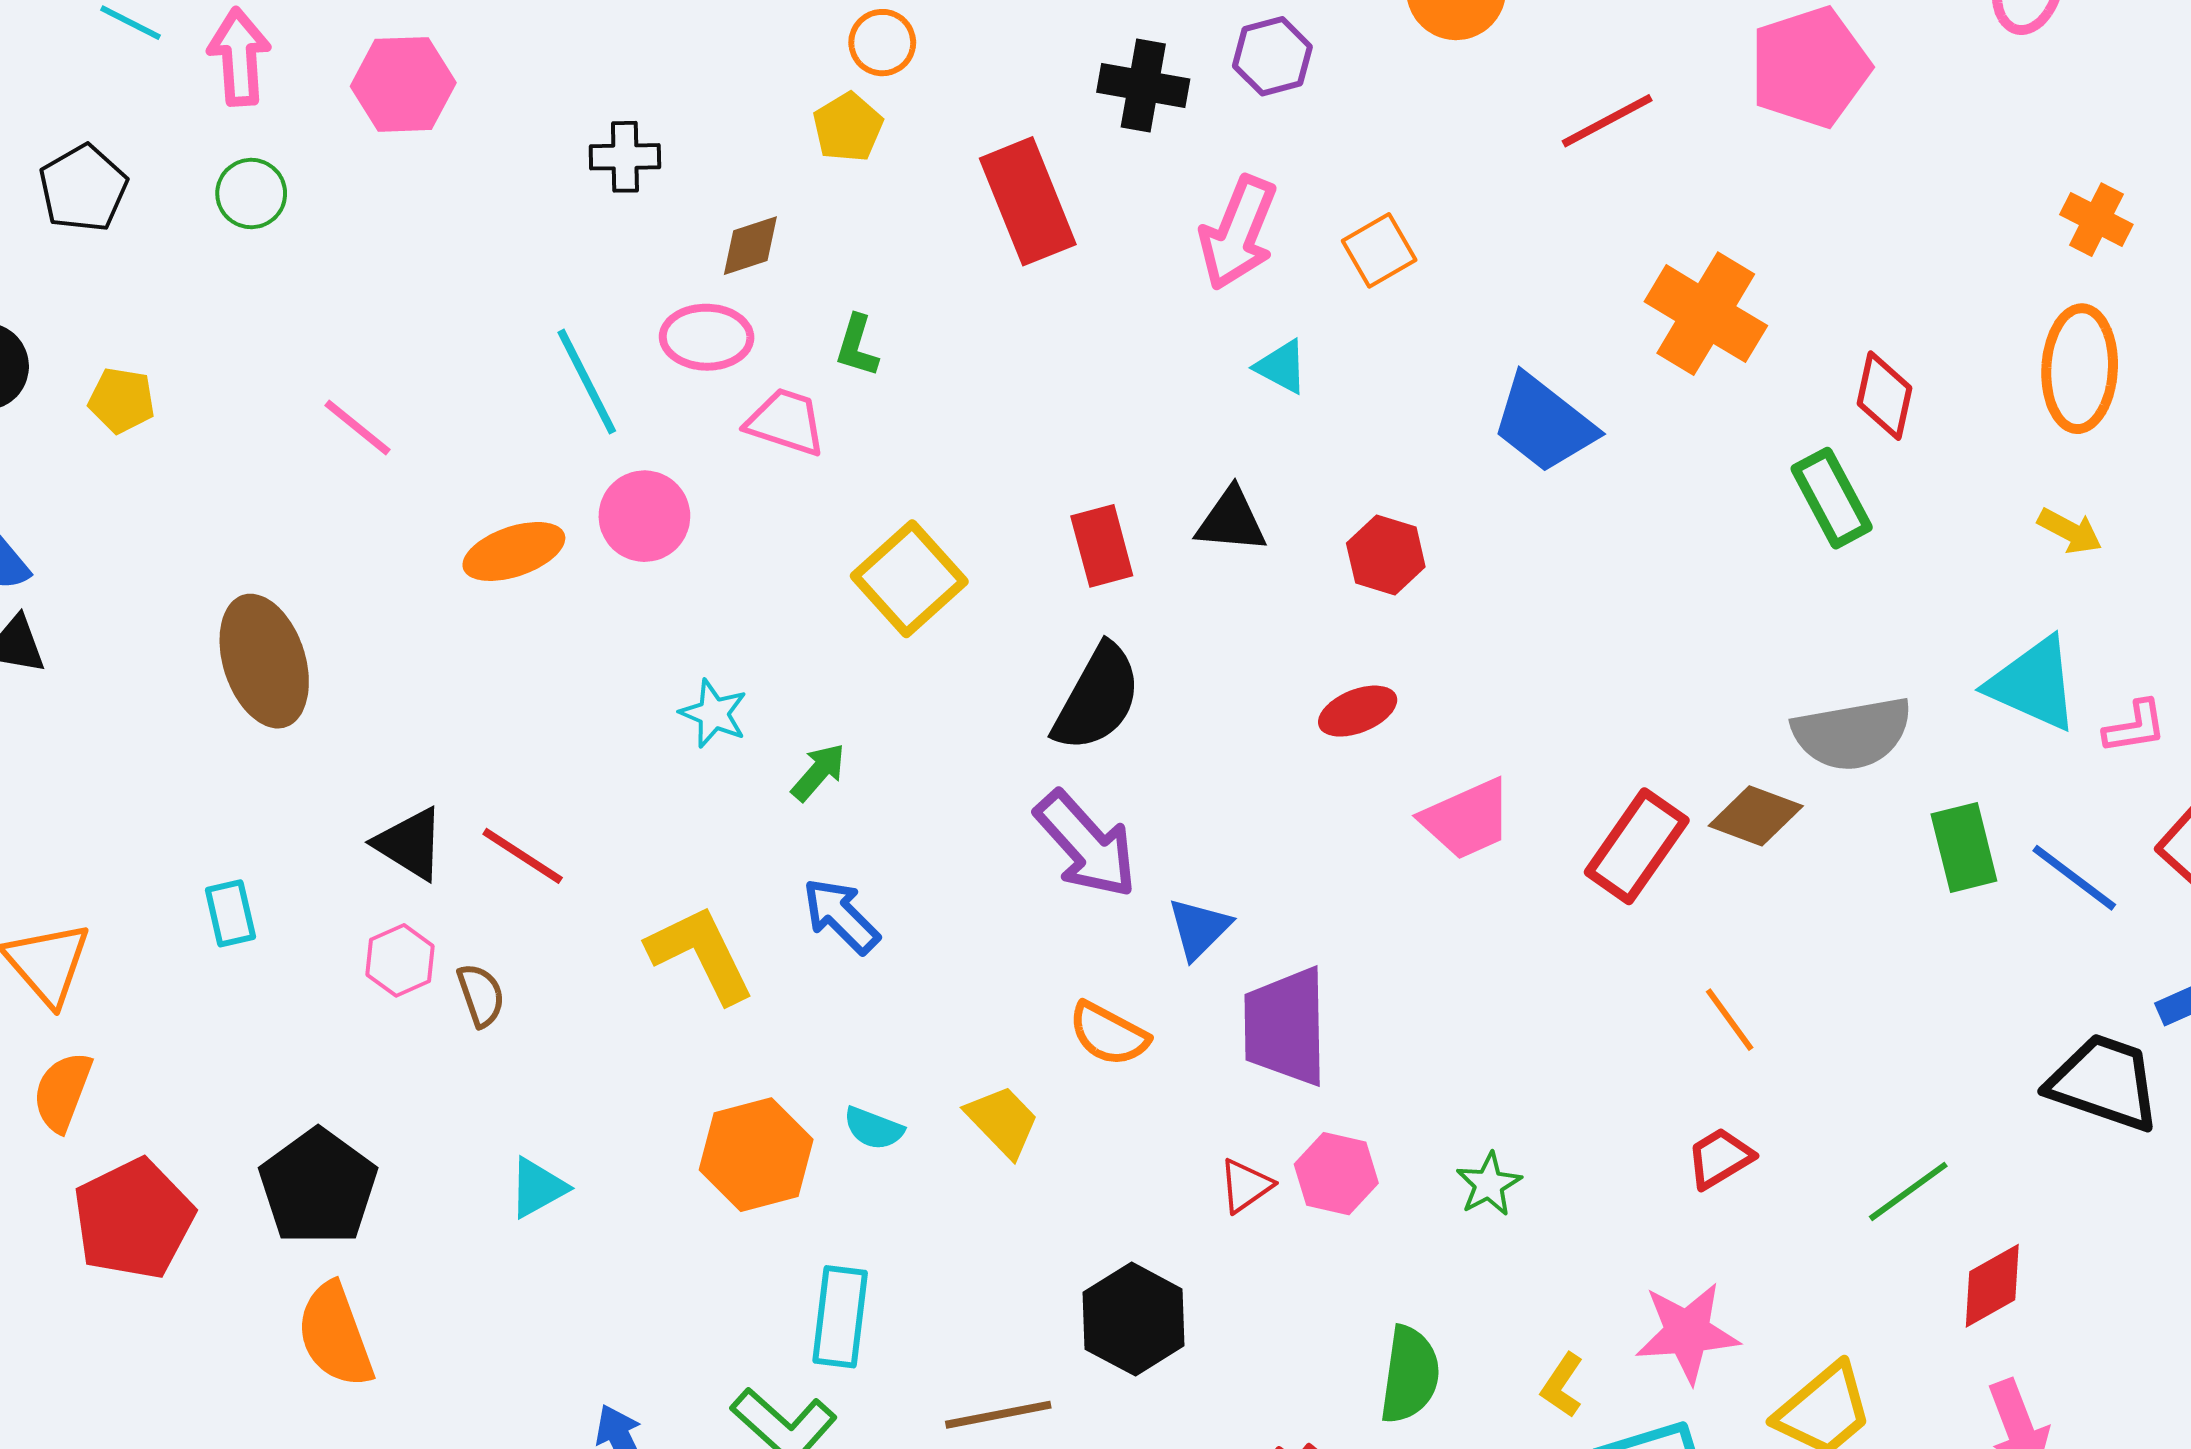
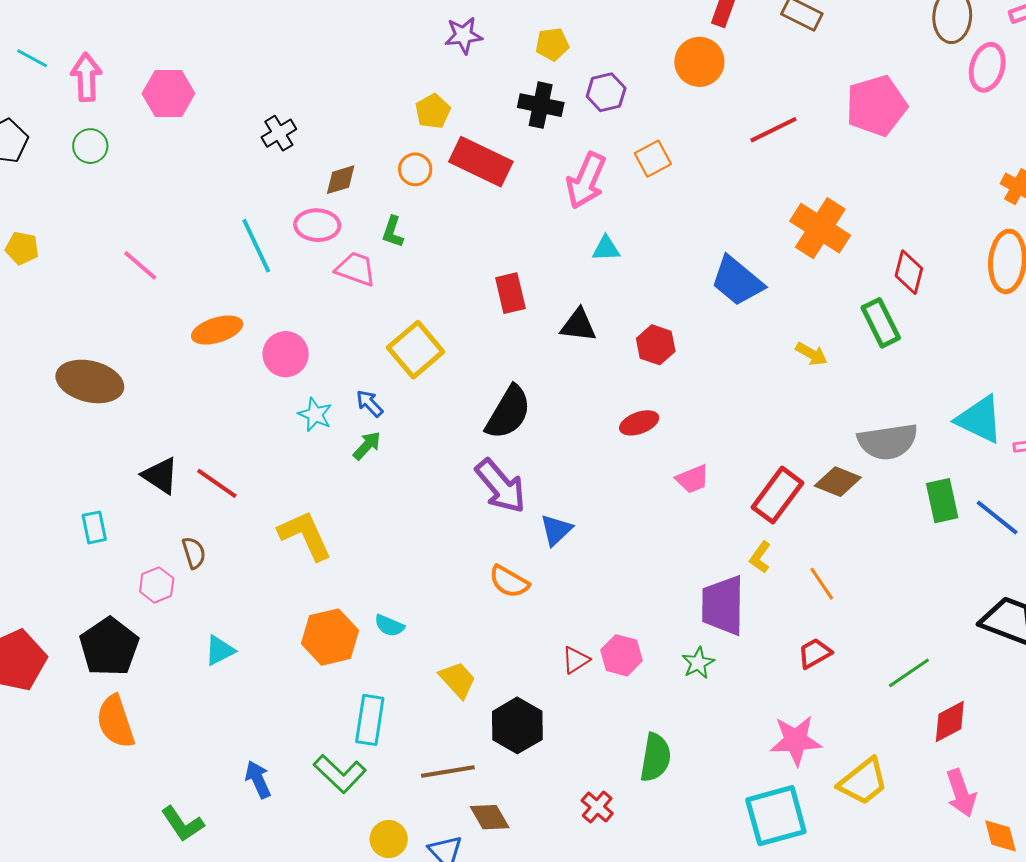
orange circle: (882, 43) -> (415, 169), moved
yellow pentagon: (848, 127) -> (433, 111), moved
black cross: (625, 157) -> (279, 133), turned -32
red rectangle: (1028, 201) -> (481, 162), turned -44
orange square: (1379, 250) -> (653, 159), moved
cyan triangle: (1282, 367) -> (606, 249), turned -32
pink circle: (644, 516) -> (286, 354), moved
yellow arrow: (2070, 531) -> (811, 354), moved
red rectangle: (1102, 546) -> (510, 293), moved
brown ellipse: (264, 661) -> (90, 381), turned -60
pink trapezoid: (1467, 819) -> (692, 479), size x0.7
cyan rectangle: (230, 913) -> (94, 527), moved
blue arrow: (841, 916) -> (370, 403), moved, size x0.7
pink hexagon: (400, 960) -> (157, 585), moved
purple trapezoid: (1285, 1027) -> (723, 605), moved
yellow trapezoid: (1003, 1121) -> (458, 680), moved
yellow L-shape: (1562, 1385) -> (760, 557), moved

